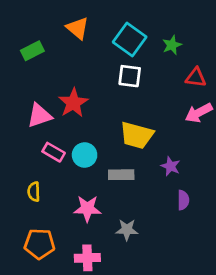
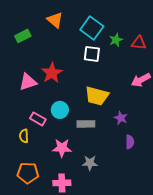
green star: (172, 45) -> (116, 40), moved
red triangle: (196, 78) -> (139, 43), moved
pink rectangle: (54, 152) -> (38, 119), moved

